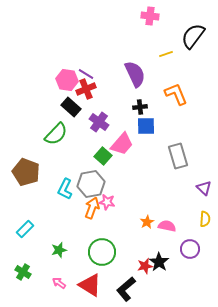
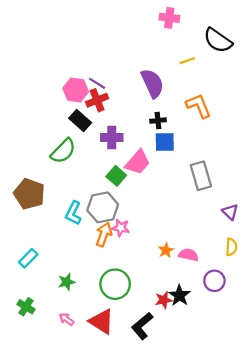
black semicircle: (193, 36) -> (218, 40), turned -92
purple cross: (99, 122) -> (112, 137), turned -36

